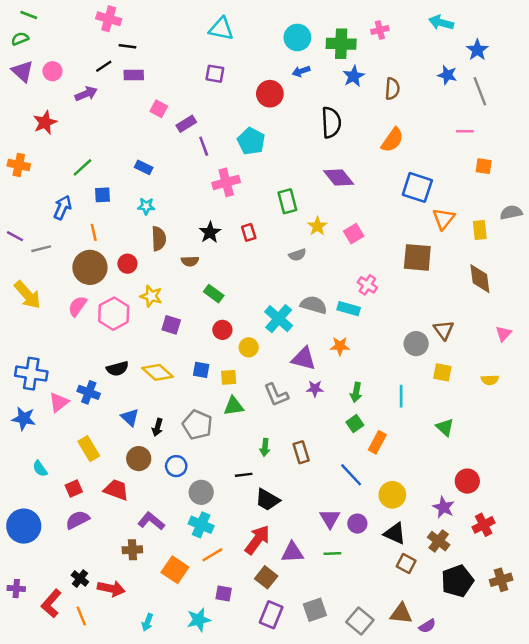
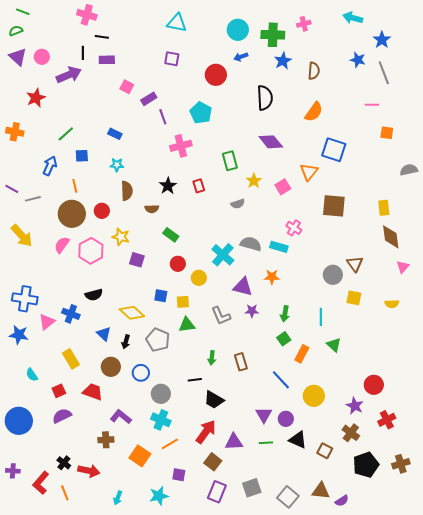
black line: (104, 66) -> (83, 53), turned -56
purple arrow: (86, 94) -> (69, 75), size x1.4
orange triangle: (444, 219) -> (309, 172), moved
yellow rectangle: (480, 230) -> (384, 208), moved
brown diamond: (480, 279) -> (391, 237), moved
yellow diamond: (157, 372) -> (132, 313), moved
green triangle: (445, 427) -> (334, 345), moved
black triangle: (395, 534) -> (298, 440), moved

